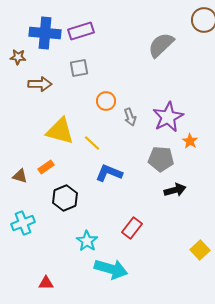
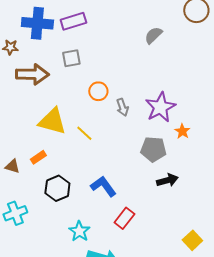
gray semicircle: (161, 45) -> (153, 35), size x0.7
brown arrow: (40, 84) -> (32, 74), size x1.4
blue L-shape: (109, 173) -> (103, 186), moved, turned 32

